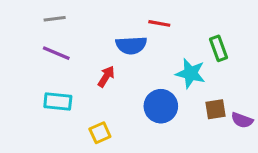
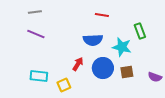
blue semicircle: (131, 45) -> (93, 40), moved
red arrow: (106, 76) -> (78, 64), moved
cyan rectangle: (58, 101) -> (39, 76), moved
brown square: (215, 109) -> (127, 72), moved

